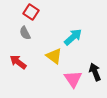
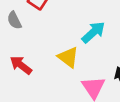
gray semicircle: (25, 33) -> (14, 20), moved

